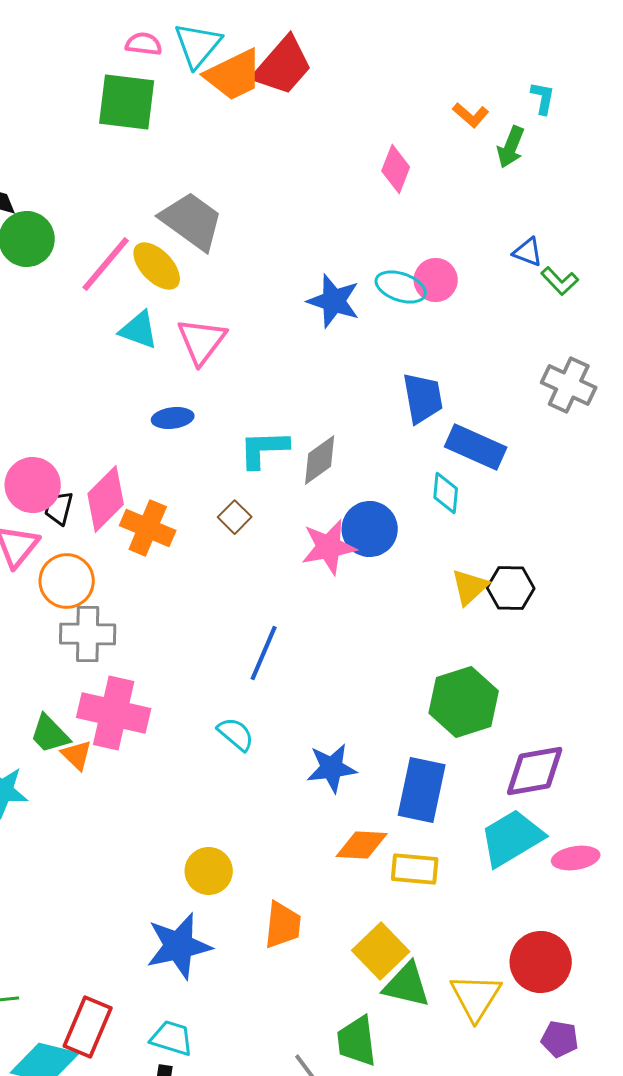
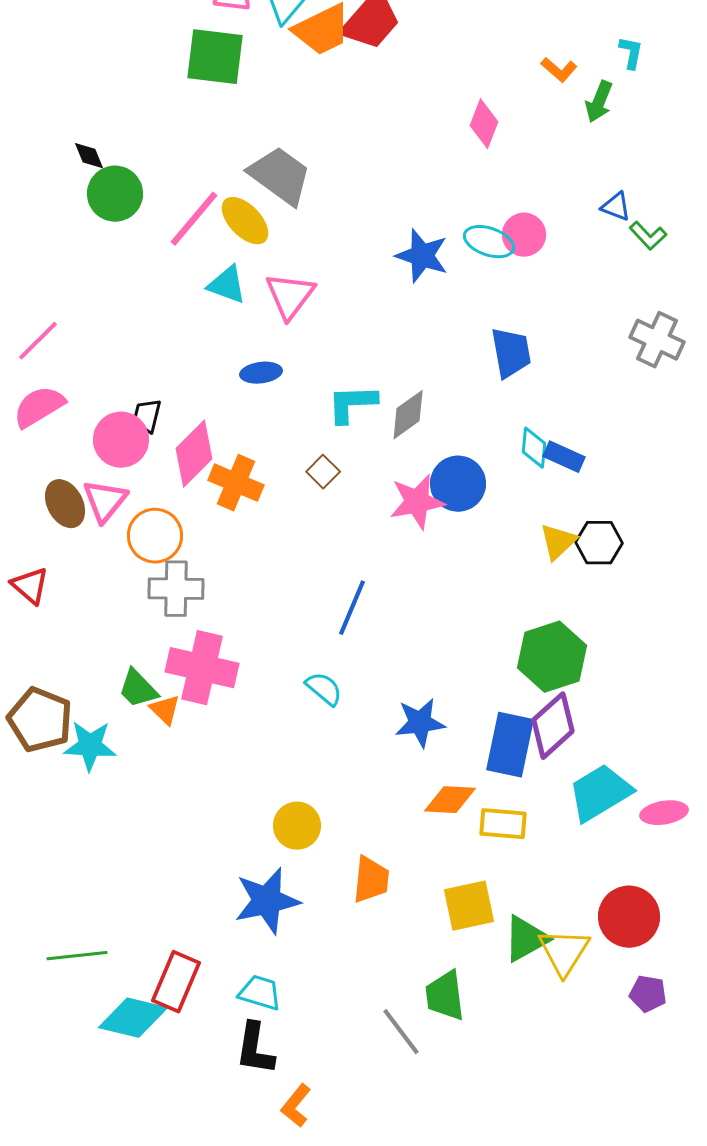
blue rectangle: (476, 447) -> (564, 457), moved, size x0.7
black trapezoid: (59, 508) -> (147, 416), moved
purple diamond: (535, 771) -> (553, 726), moved, turned -32
yellow square: (381, 951) -> (469, 906), turned 32
green triangle: (407, 985) -> (526, 939), moved, turned -42

